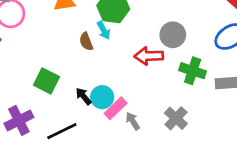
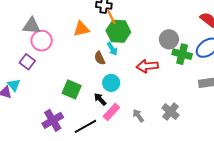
gray circle: (173, 35) -> (169, 39), moved
green cross: (193, 71) -> (182, 54), moved
cyan circle: (102, 97) -> (111, 83), moved
pink rectangle: (116, 108) -> (111, 112), moved

